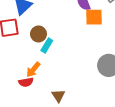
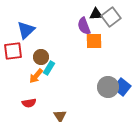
orange arrow: (33, 70) -> (36, 76), moved

